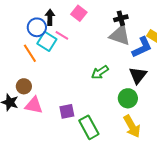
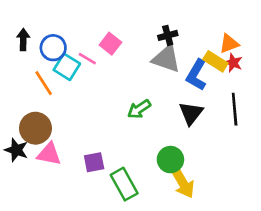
pink square: (79, 13) -> (110, 44), moved
black arrow: (50, 17) -> (23, 40), moved
blue L-shape: (142, 47) -> (196, 75), turned 145
brown circle: (24, 86) -> (35, 128), size x1.5
green circle: (128, 98) -> (170, 160), moved

